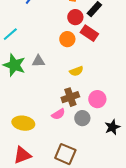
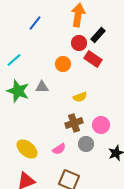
orange circle: (67, 39) -> (63, 64), moved
pink semicircle: (58, 114) -> (59, 149), moved
yellow ellipse: (23, 123) -> (27, 149), turned 30

